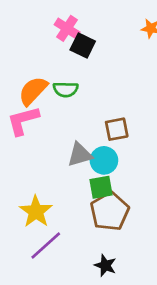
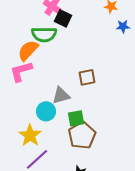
green semicircle: (66, 89) -> (44, 34), moved, size x1.4
cyan circle: (104, 160) -> (46, 111), moved

